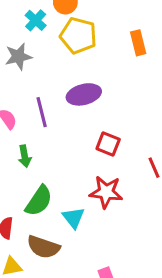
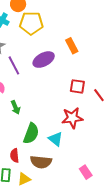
orange rectangle: (138, 43) -> (72, 46), moved
purple line: (42, 112) -> (14, 65), moved
red square: (108, 144) -> (77, 86), moved

